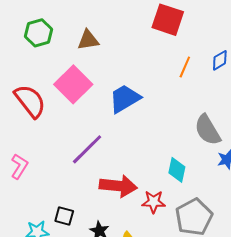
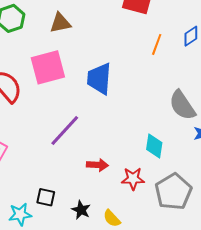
pink square: (73, 84) -> (48, 67), turned 33
blue trapezoid: (125, 99) -> (99, 79), turned -52
red arrow: (118, 186) -> (97, 165), size x0.6

